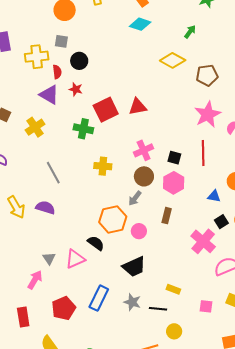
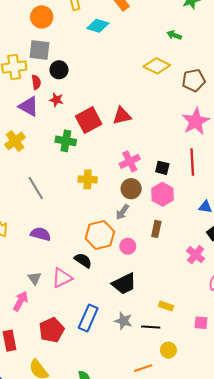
cyan diamond: (140, 24) -> (98, 26), moved
green arrow: (190, 32) -> (174, 35), turned -104
gray square: (61, 41) -> (40, 50), size x1.5
purple semicircle: (45, 208) -> (41, 234), moved
pink cross: (203, 241) -> (196, 255), size x0.7

